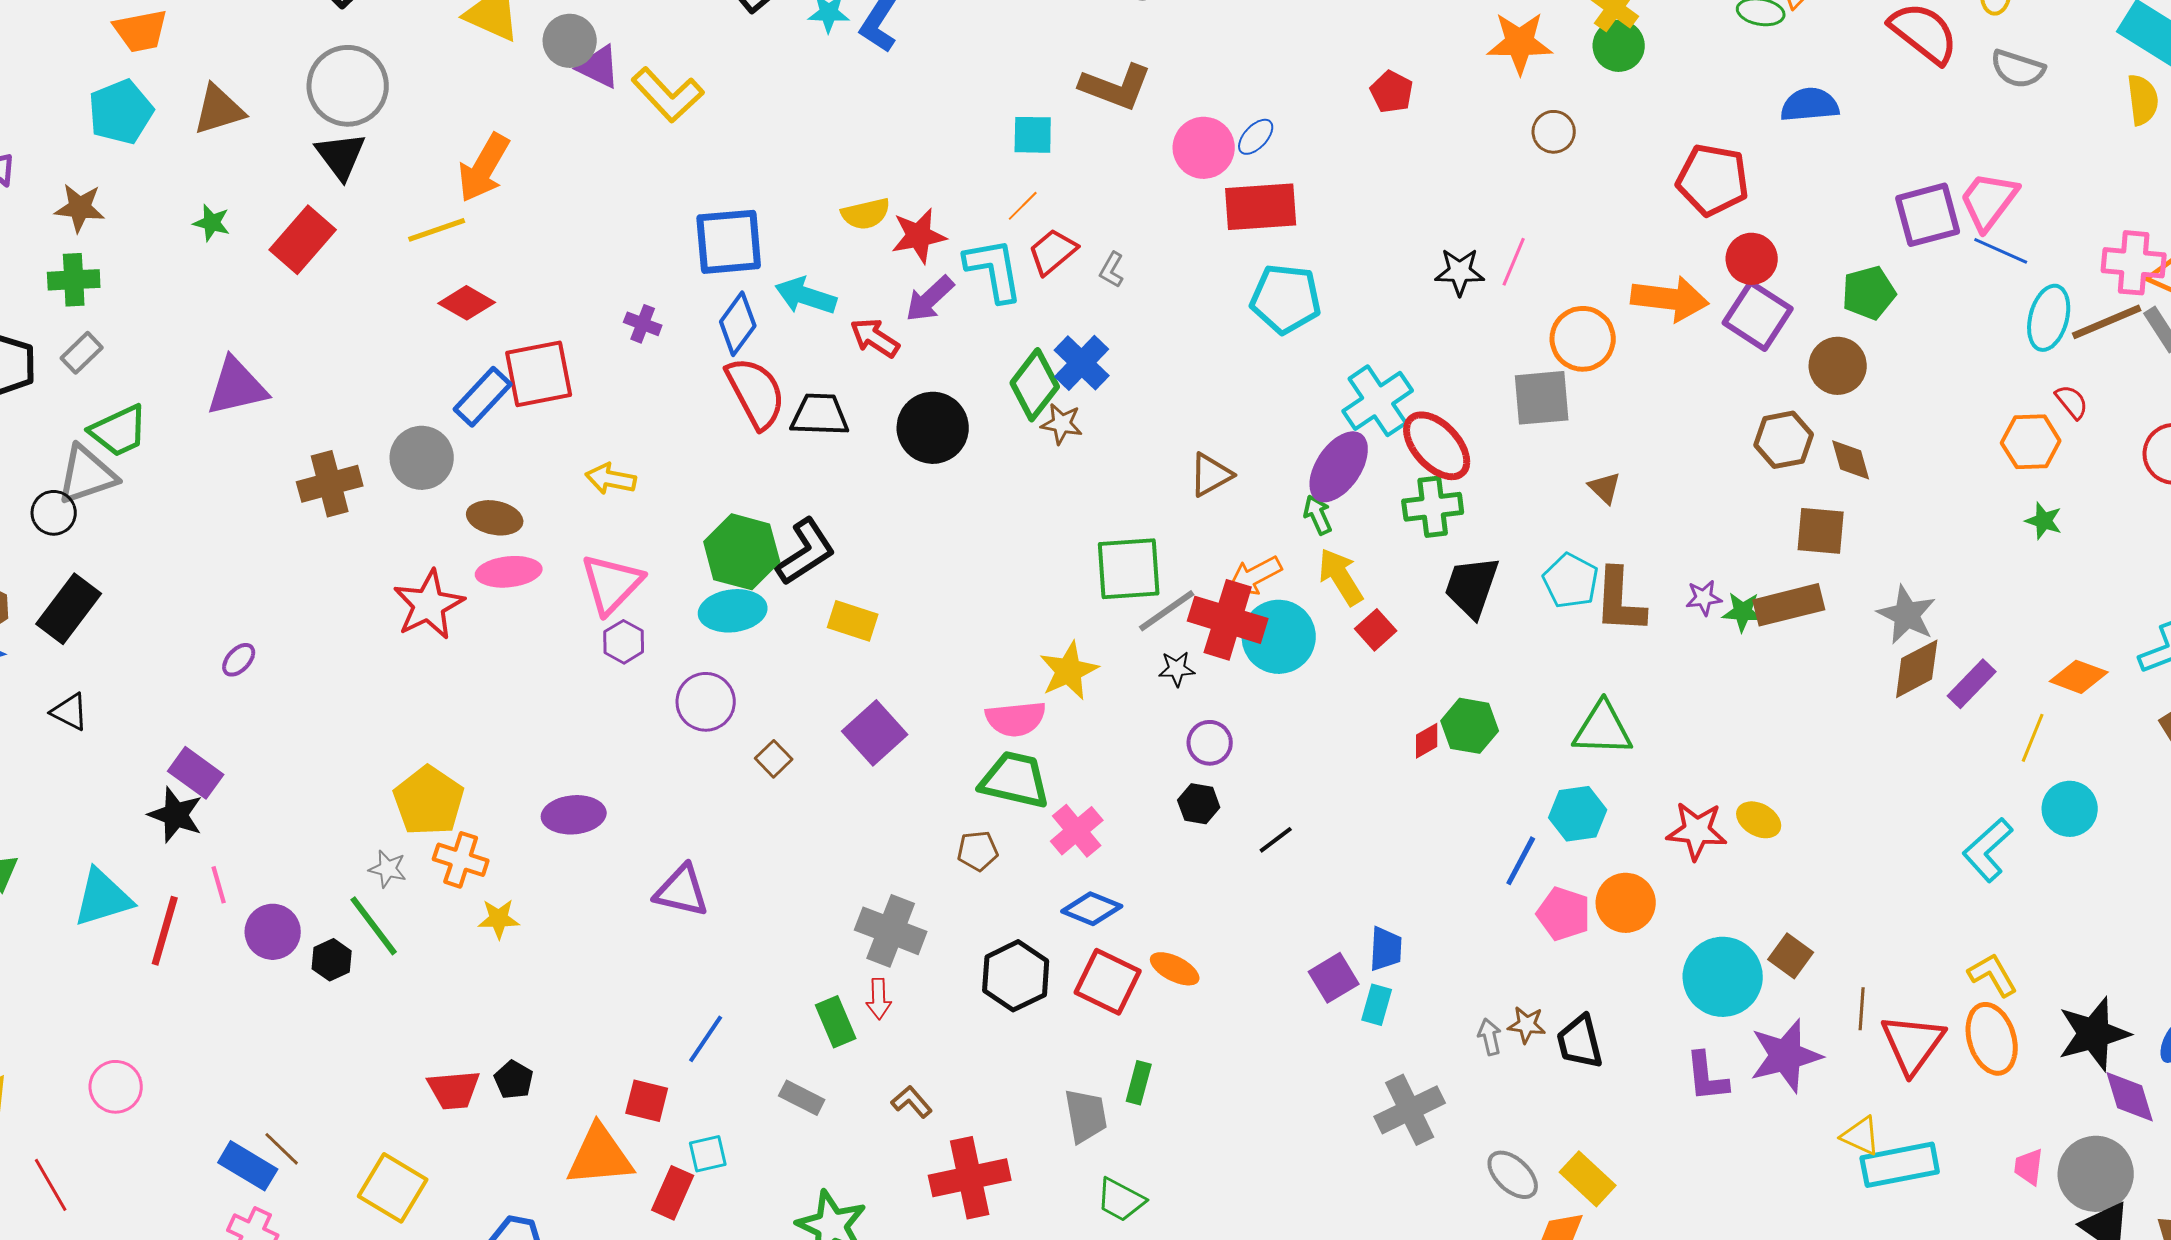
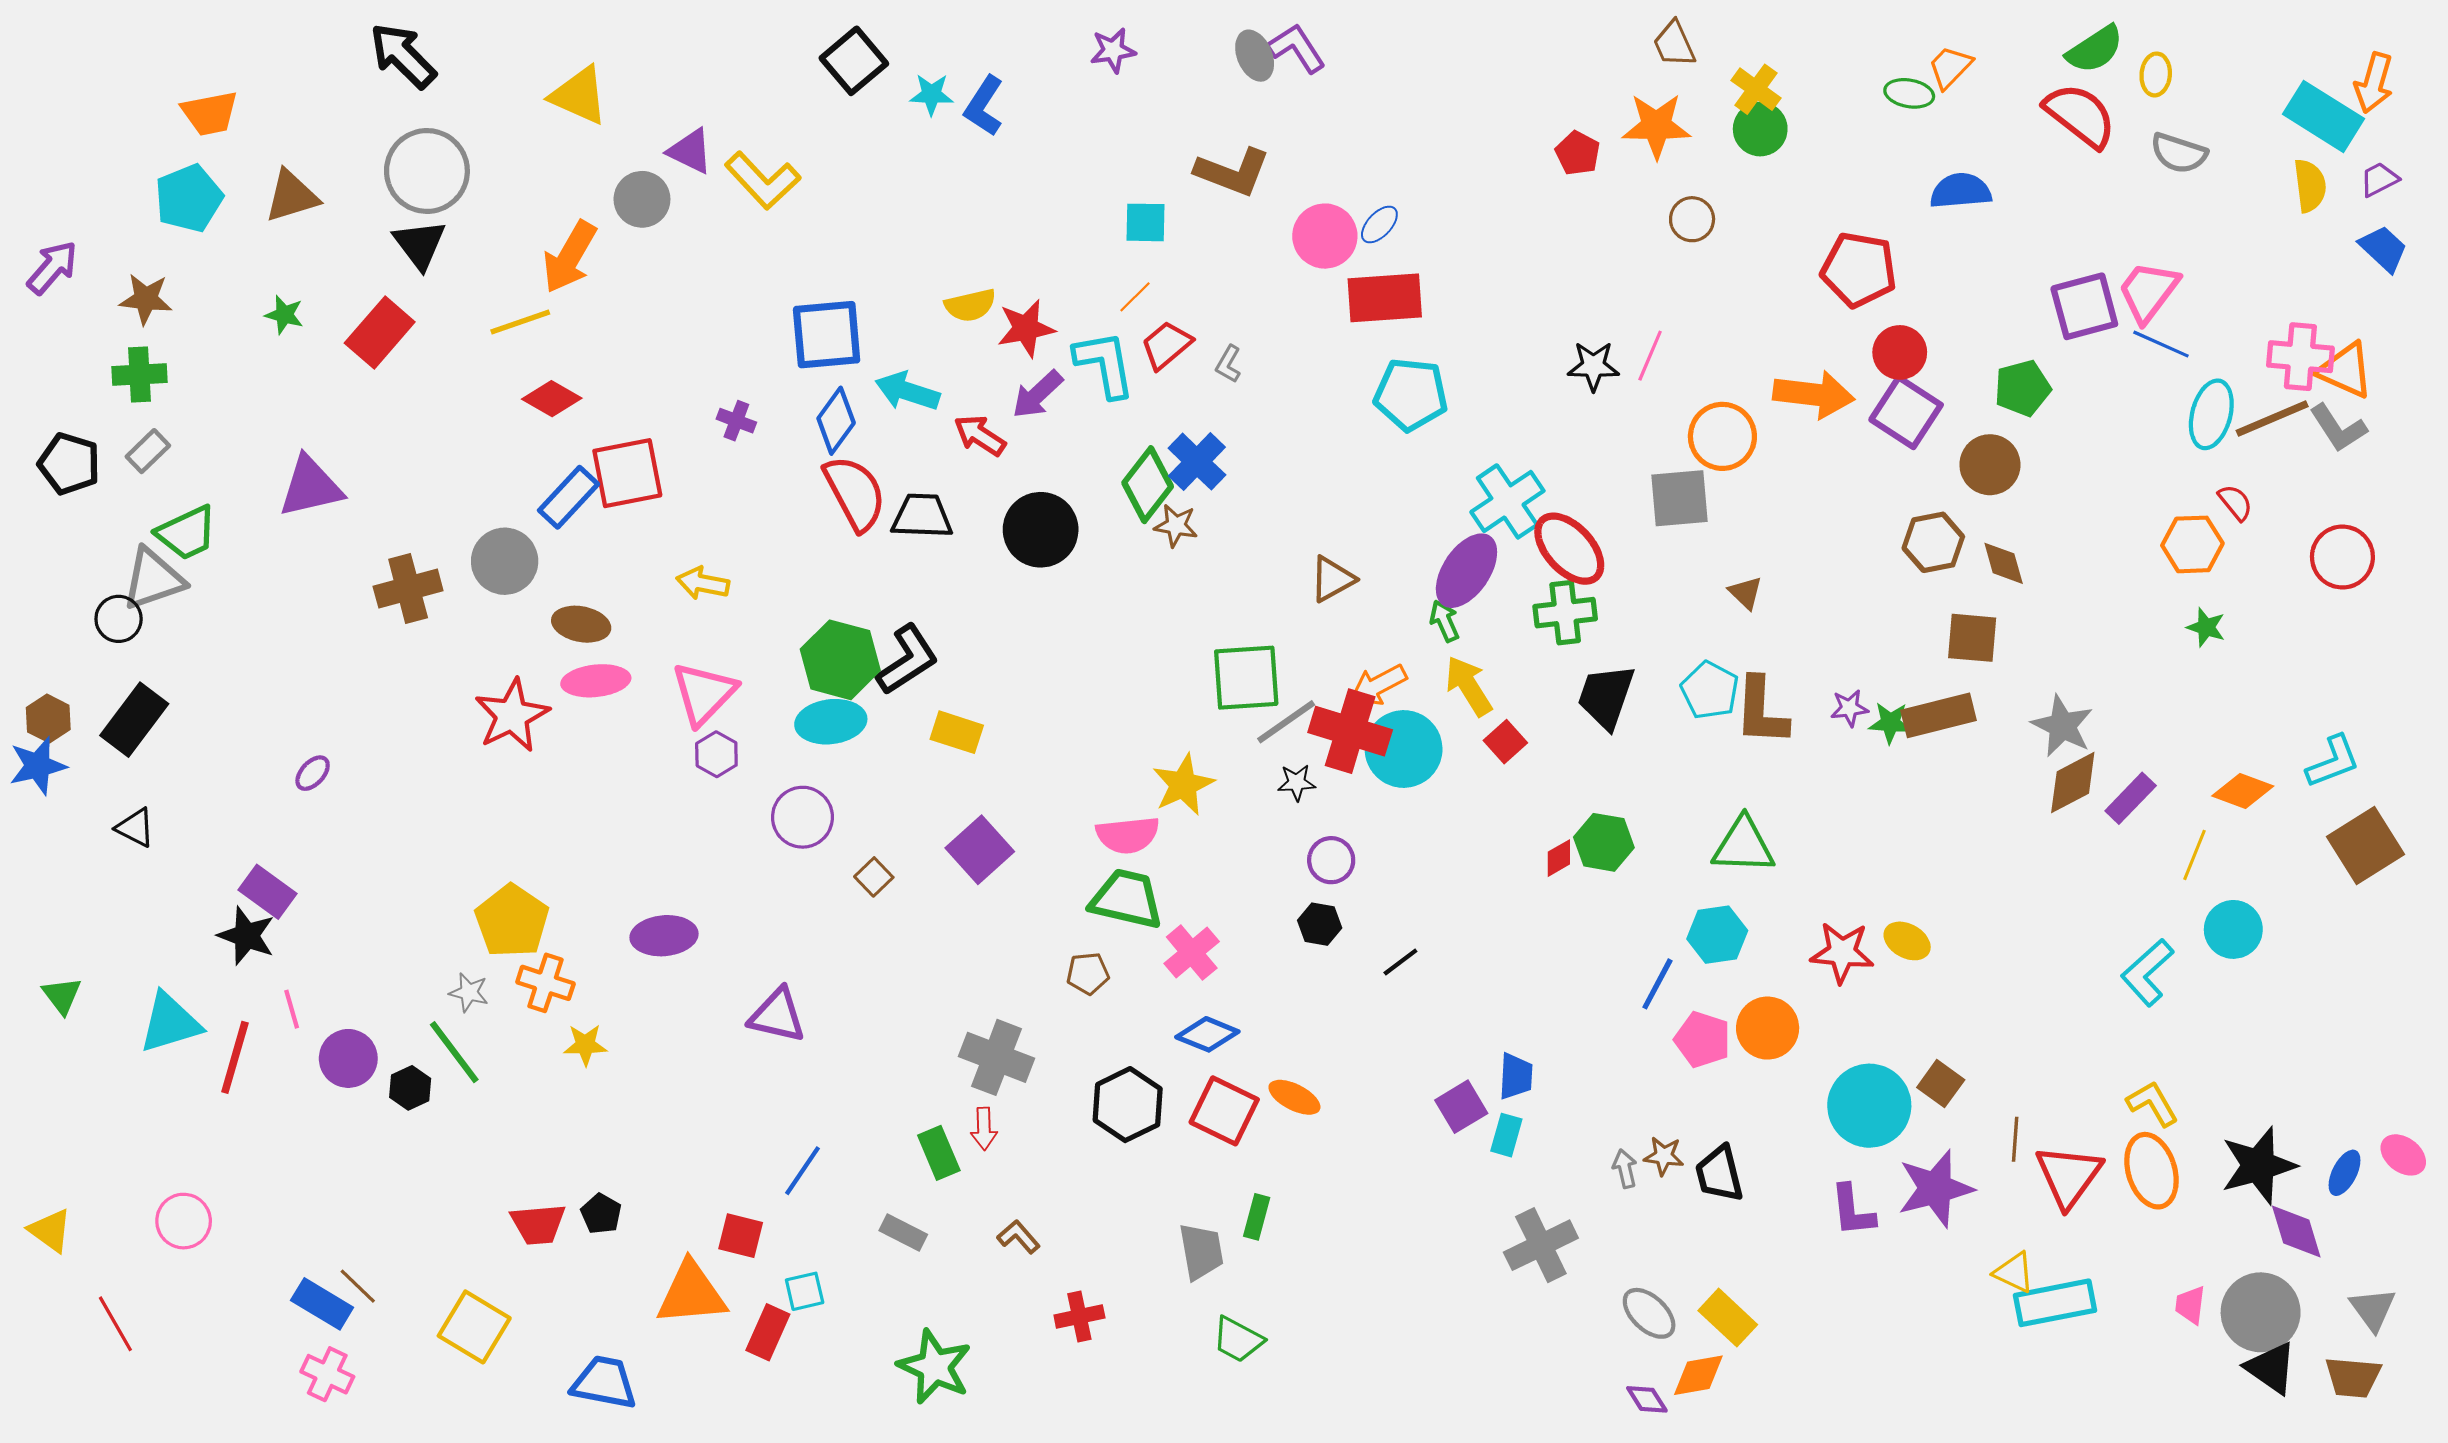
gray circle: (570, 41) -> (642, 199), moved
red pentagon: (1392, 92) -> (1578, 153), moved
red cross: (970, 1178) -> (1079, 1316), size x0.6

